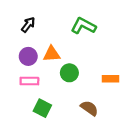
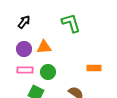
green L-shape: (83, 26) -> (71, 23), turned 45
green circle: (69, 73) -> (48, 72), moved

